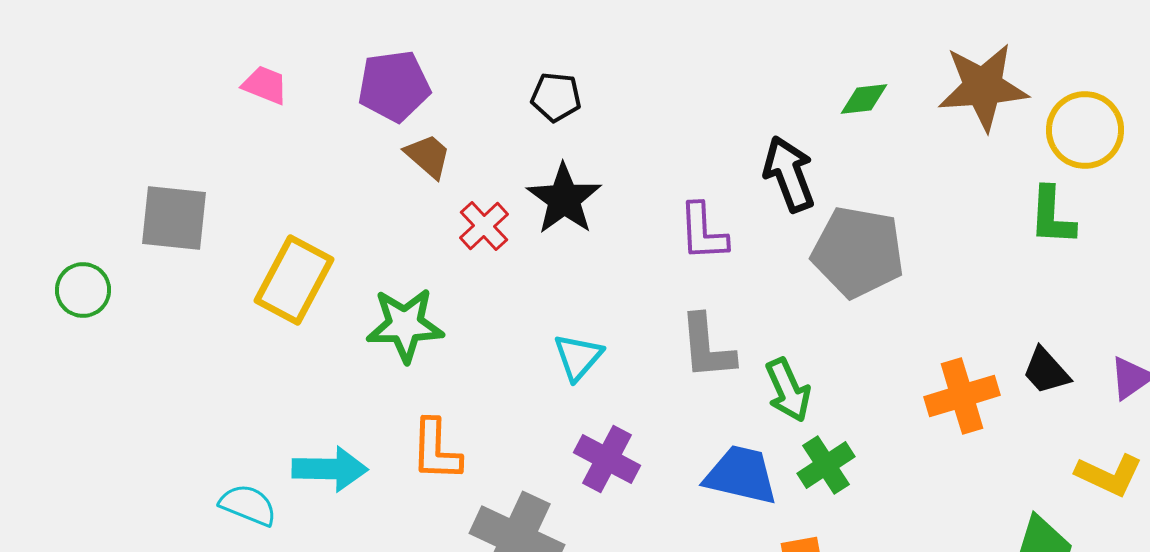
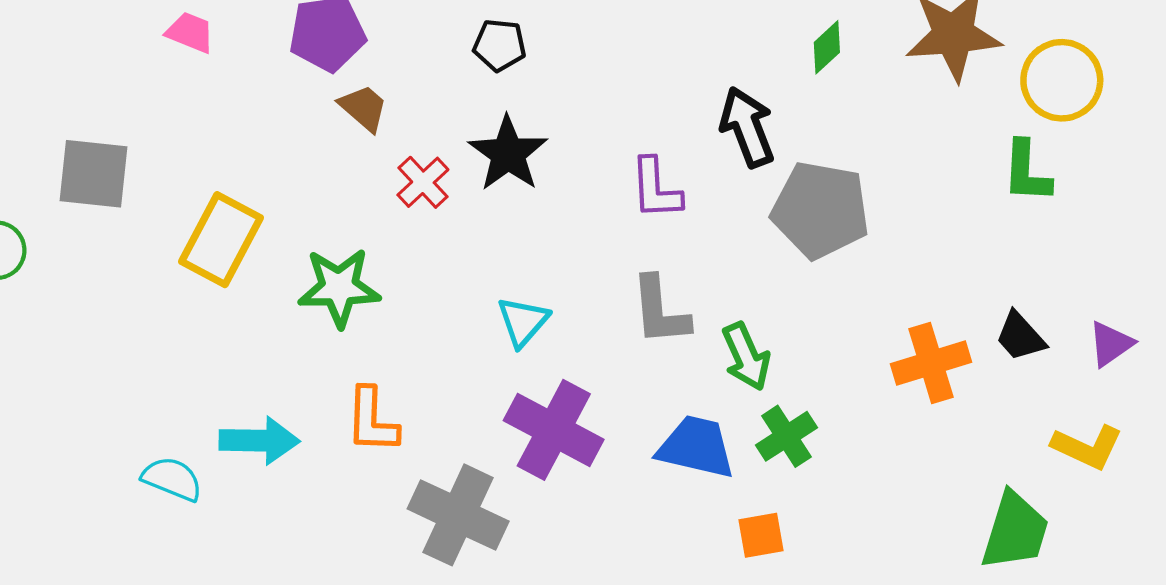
green diamond: (864, 99) -> (827, 47), turned -36
purple cross: (607, 459) -> (554, 430), size x1.4

